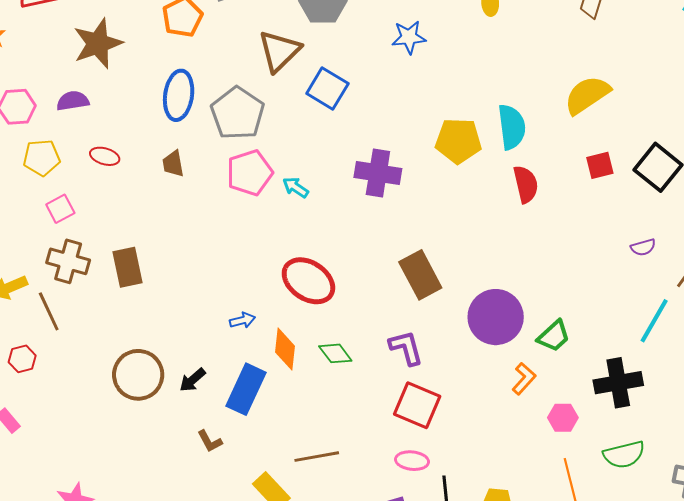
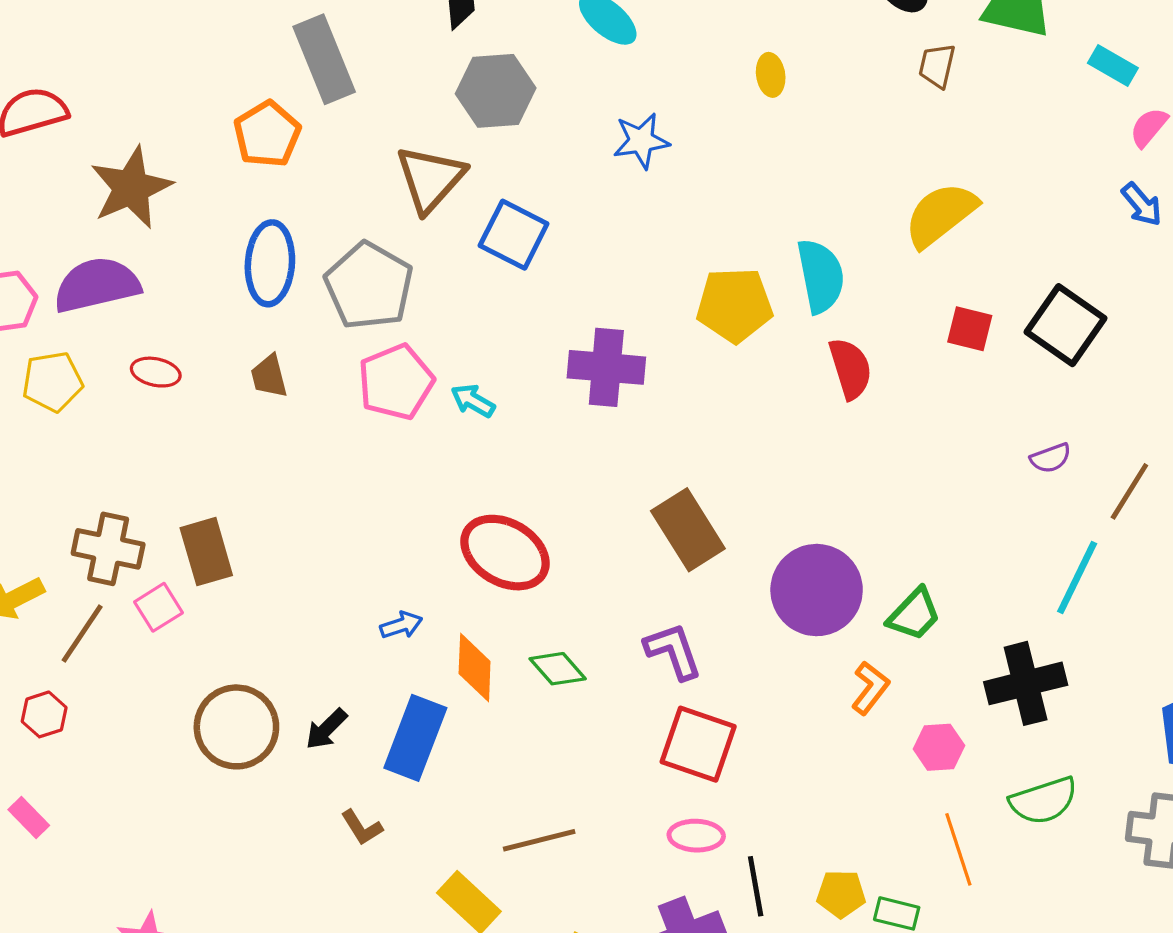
purple semicircle: (73, 101) -> (97, 285), size x1.6
red square: (600, 165) -> (970, 329), turned 32
pink square: (60, 209) -> (158, 607), moved
brown line: (49, 311) -> (82, 633), turned 63

